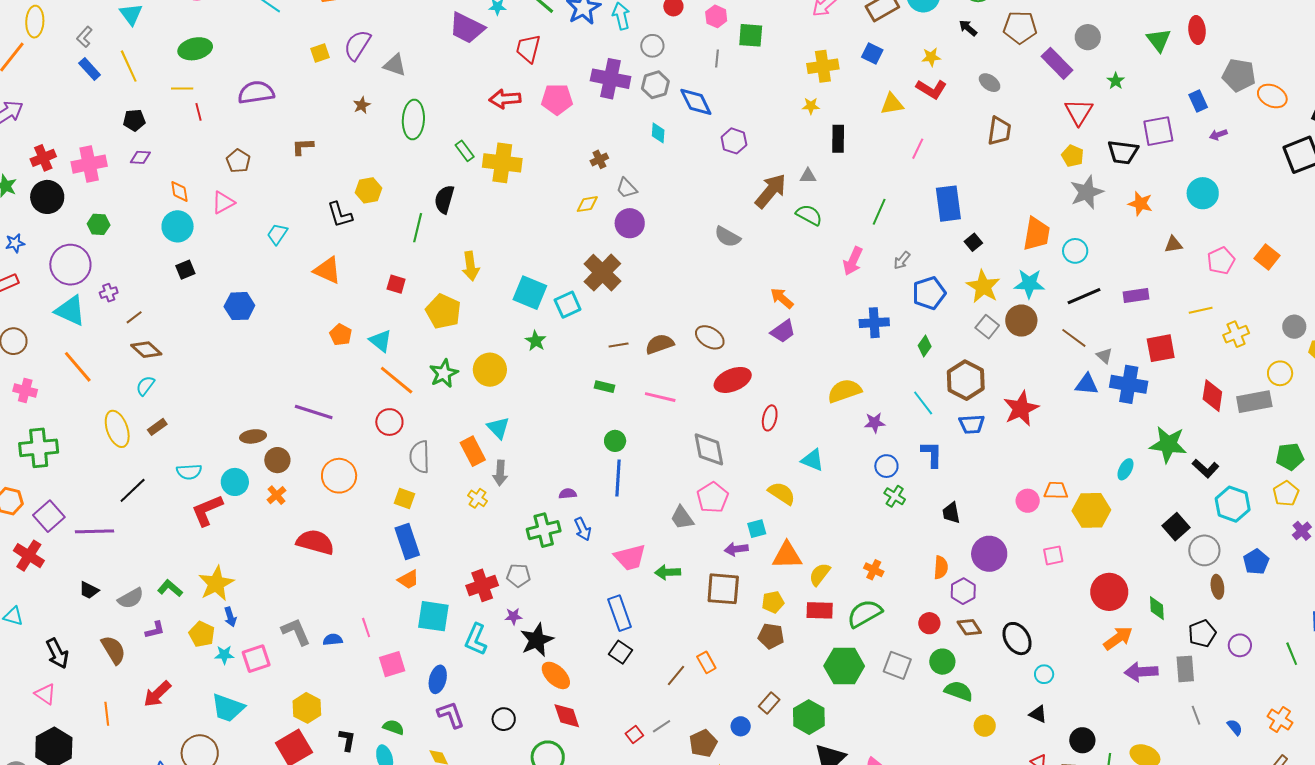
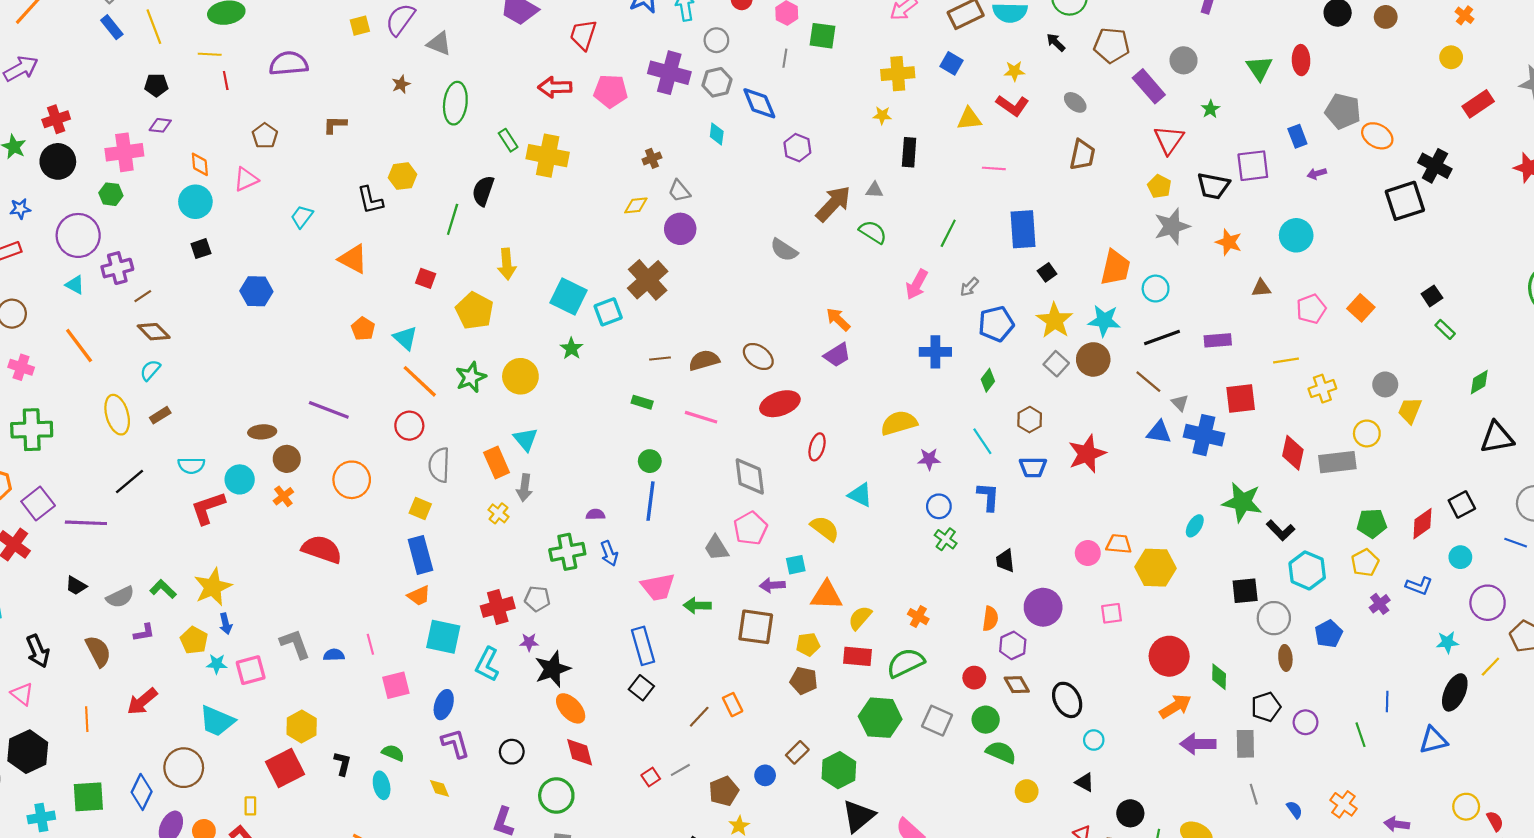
pink line: (918, 149) -> (994, 168), turned 65
pink cross: (89, 164) -> (124, 152), moved
purple cross: (109, 293) -> (117, 268), size x1.6
cyan triangle: (70, 311) -> (75, 285), size x0.6
brown hexagon: (966, 380) -> (1030, 420), size x0.6
black square: (1176, 527) -> (1245, 591), turned 32

